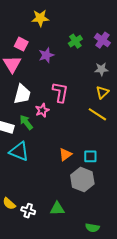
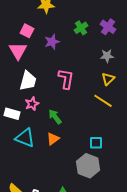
pink star: (42, 110) -> (32, 104), moved
green arrow: (26, 122) -> (55, 117), moved
orange triangle: (65, 154) -> (53, 139), moved

